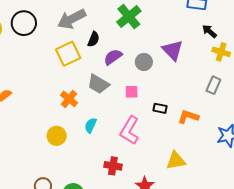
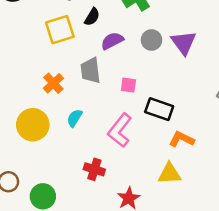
gray circle: (144, 62) -> (151, 40), moved
gray trapezoid: (98, 84) -> (90, 70), turned 45
black rectangle: (160, 108) -> (159, 109), size x1.6
orange L-shape: (188, 117) -> (182, 139), moved
yellow circle: (57, 136) -> (33, 125), size x1.4

